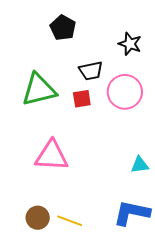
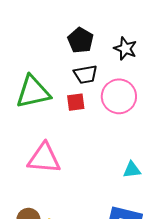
black pentagon: (63, 28) -> (80, 40), moved

